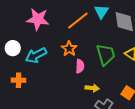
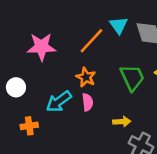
cyan arrow: (36, 55) -> (59, 101), moved
pink semicircle: (80, 66) -> (88, 102), moved

